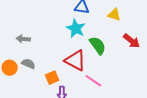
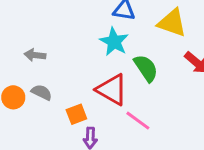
yellow triangle: (114, 15) -> (172, 23), size x1.5

